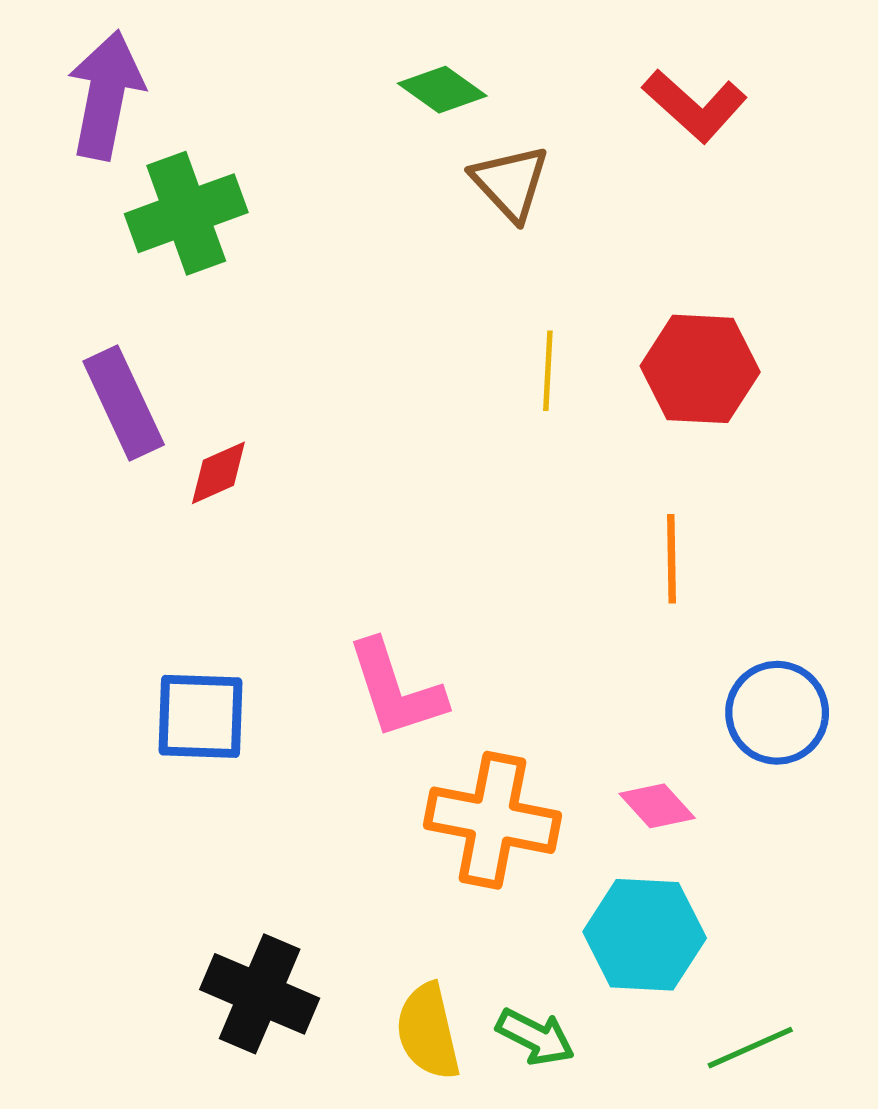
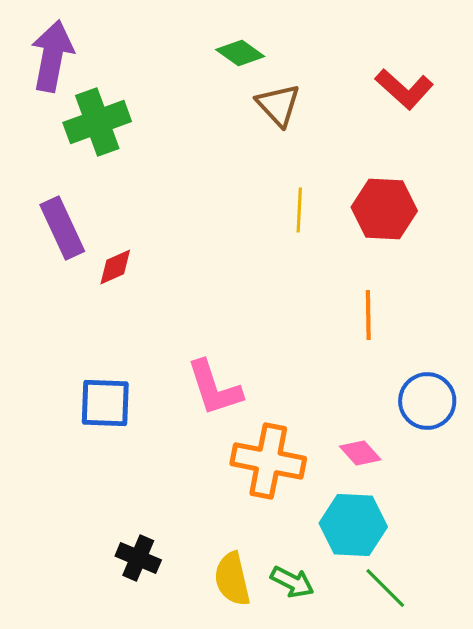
red L-shape: (695, 106) -> (404, 89), moved
black cross: (260, 994) -> (138, 558), size x0.7
green line: (750, 1048) -> (385, 588), moved, turned 69

